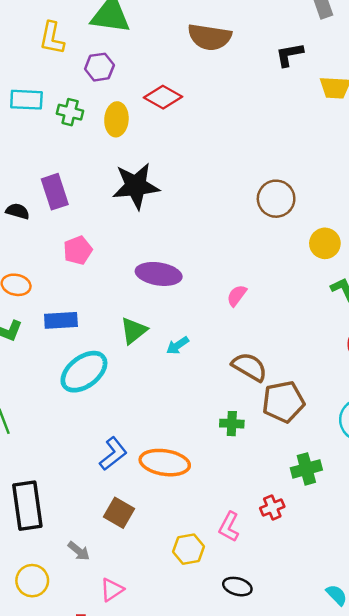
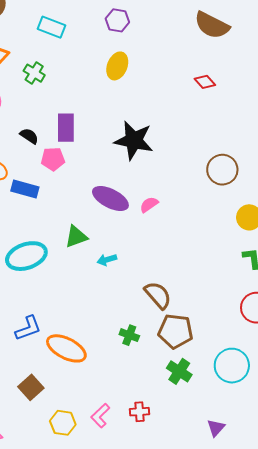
red diamond: (163, 97) -> (205, 82), moved, size x0.7
green cross: (70, 112) -> (34, 73), moved
black star: (136, 186) -> (134, 140), moved
purple rectangle: (55, 192) -> (66, 128), moved
black semicircle: (18, 211) -> (29, 136), moved
pink semicircle: (237, 296) -> (149, 205), moved
blue rectangle: (61, 320) -> (25, 189), moved
green cross: (306, 469) -> (179, 371), moved, turned 30
brown square: (119, 513) -> (31, 387), moved

